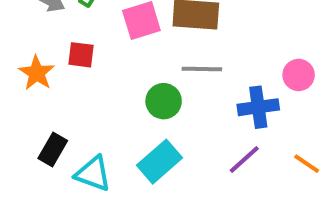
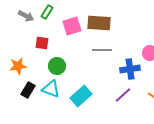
orange star: (37, 73) -> (18, 66), moved, turned 30
green circle: (164, 101) -> (57, 66), moved
cyan triangle: (93, 174) -> (51, 89), moved

